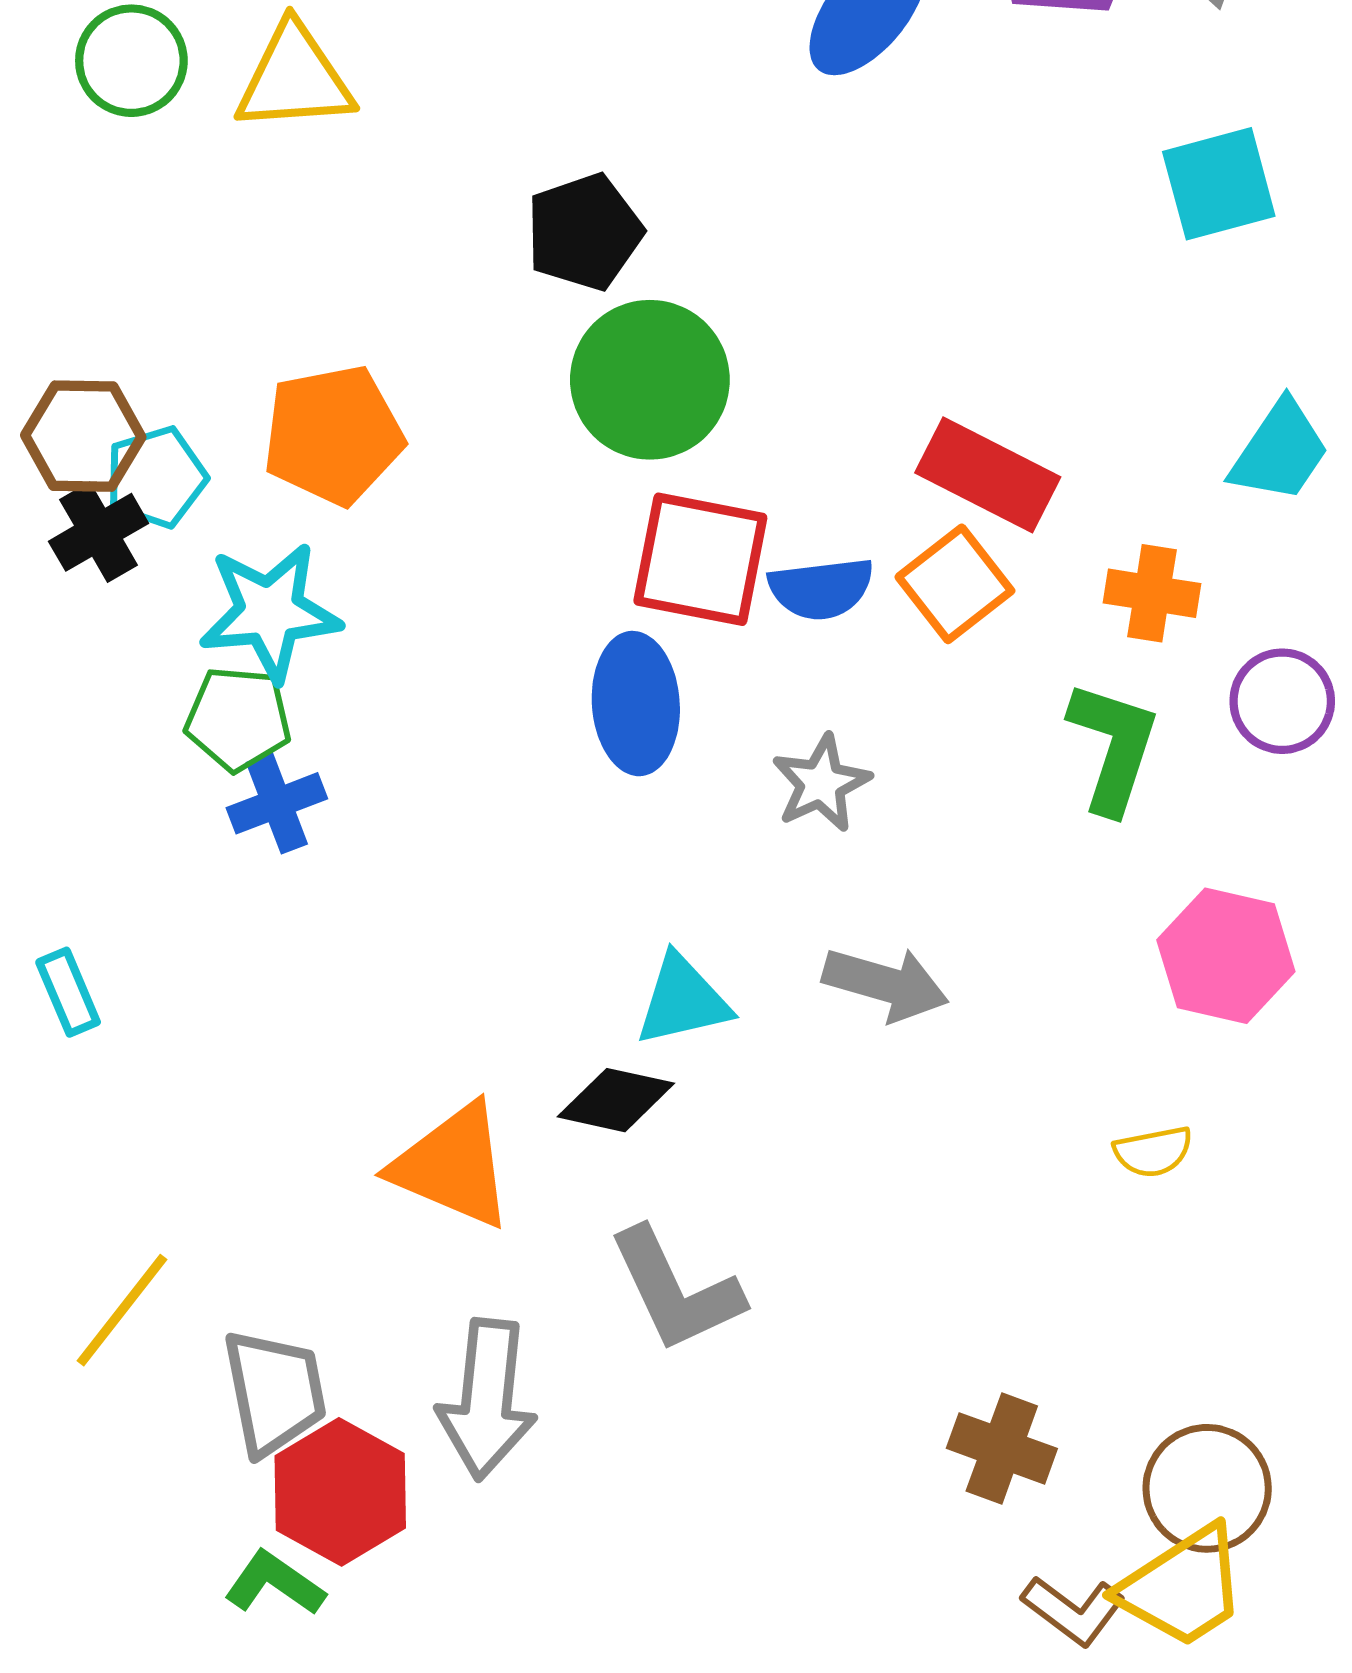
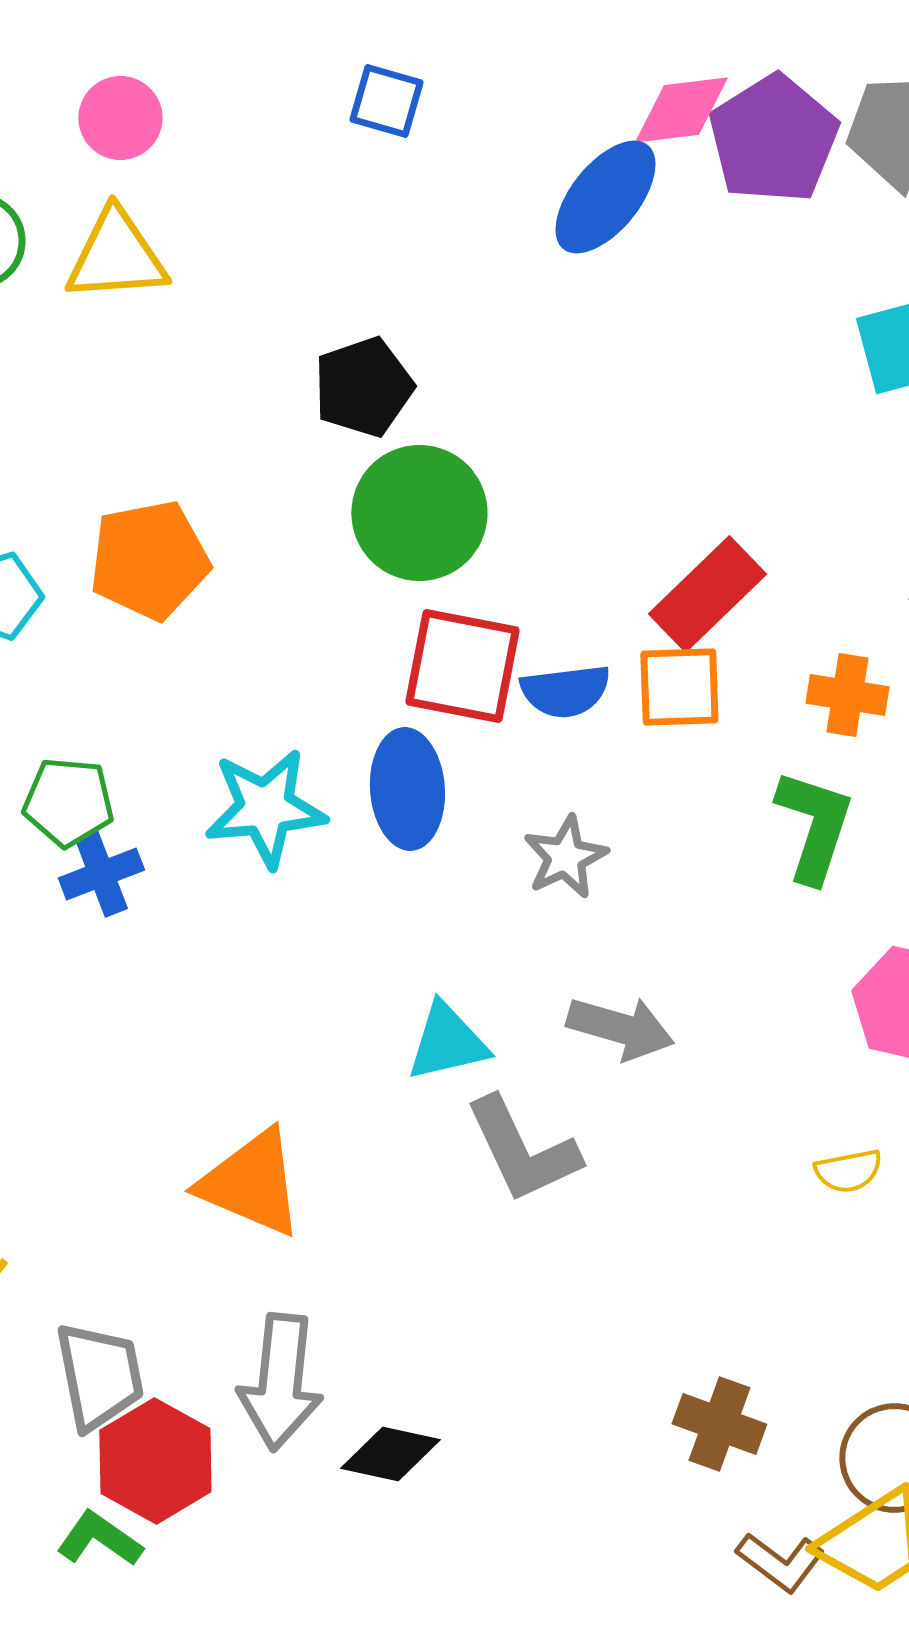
red rectangle: (988, 475) -> (707, 594), turned -71
orange square: (955, 584) -> (679, 687), turned 36
cyan star: (270, 612) -> (265, 808), moved
black diamond: (616, 1100) -> (390, 1454), moved
gray L-shape: (676, 1290) -> (522, 1150), moved

